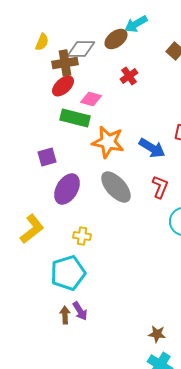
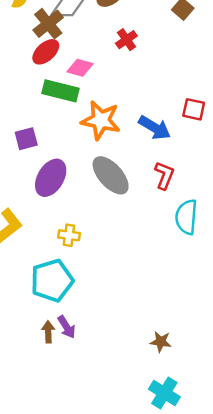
brown cross: (65, 63) -> (48, 24), turned -30
brown star: (157, 334) -> (161, 342), moved

